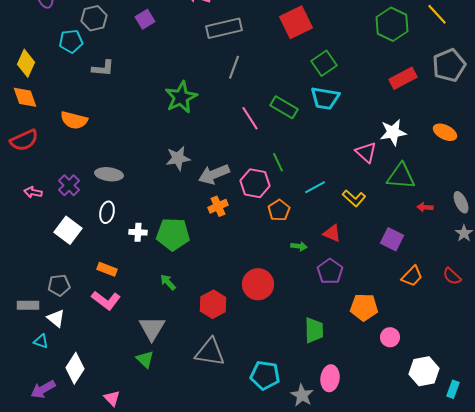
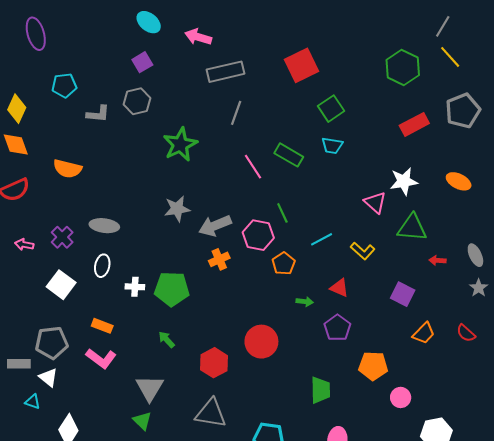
gray hexagon: (94, 18) -> (137, 101), moved
cyan trapezoid: (325, 98) -> (332, 145), size x0.7
gray pentagon: (59, 285) -> (52, 343), size x1.4

